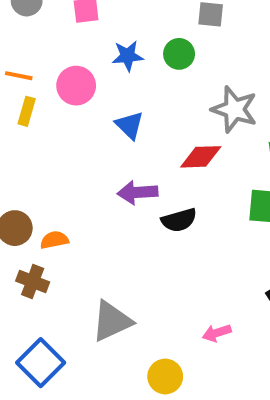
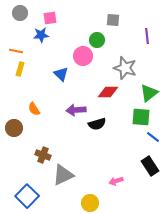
blue star: (128, 56) -> (41, 35), moved
pink circle: (76, 86) -> (83, 56), moved
blue triangle: (130, 125) -> (61, 74), moved
orange semicircle: (54, 240) -> (34, 109), moved, turned -112
brown cross: (33, 281) -> (43, 155), moved

